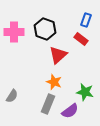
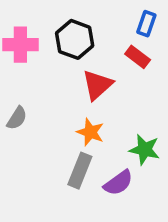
gray semicircle: (12, 96) -> (17, 118), moved

